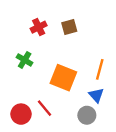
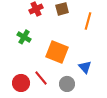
orange line: (100, 69) -> (88, 21), moved
gray circle: (87, 115) -> (67, 84), moved

